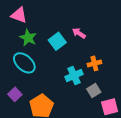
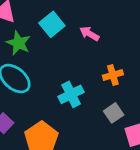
cyan square: (57, 41) -> (52, 24), moved
cyan cross: (74, 75) -> (71, 94), moved

